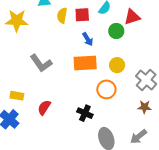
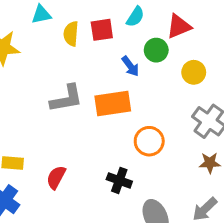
blue arrow: (88, 39) -> (130, 66), moved
gray L-shape: (41, 63) -> (66, 99), moved, turned -60
yellow circle: (117, 65) -> (194, 72), moved

